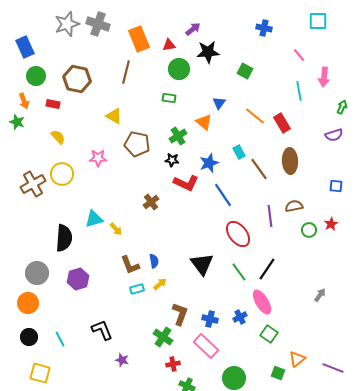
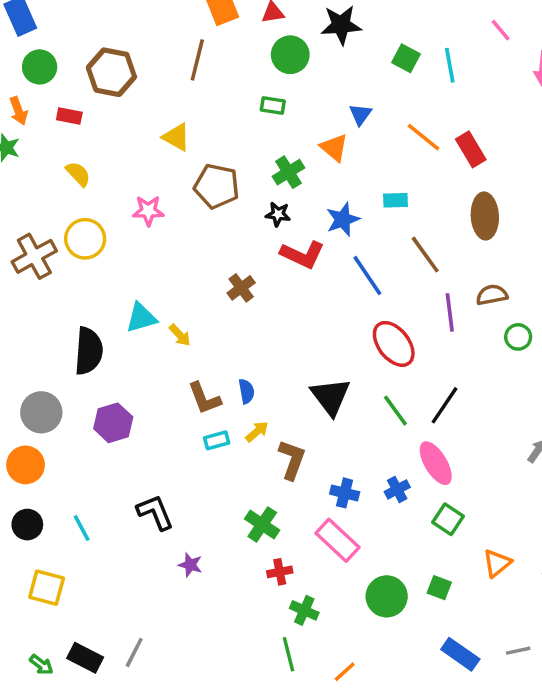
cyan line: (299, 91) -> (450, 65), moved
cyan rectangle: (239, 152) -> (395, 200), turned -64
brown line: (259, 169) -> (425, 255), moved
brown L-shape: (180, 314) -> (292, 460), moved
green square: (278, 373) -> (439, 588), moved

